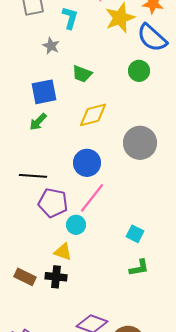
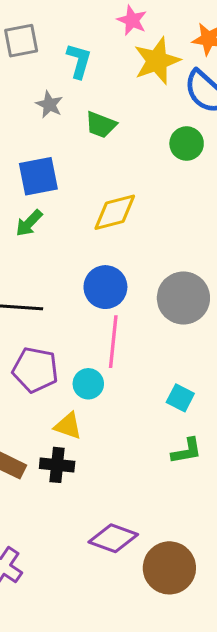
green trapezoid: (82, 74) -> (101, 125), moved
gray circle: (140, 143) -> (183, 298), moved
pink line: (92, 198) -> (113, 342), turned -32
purple pentagon: (53, 203) -> (35, 370), moved

